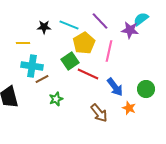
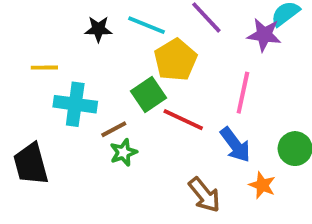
yellow line: (23, 43) -> (44, 68), moved
pink line: (109, 51) -> (243, 93), moved
brown line: (42, 79) -> (114, 129), moved
green star: (56, 99) -> (123, 152), moved

